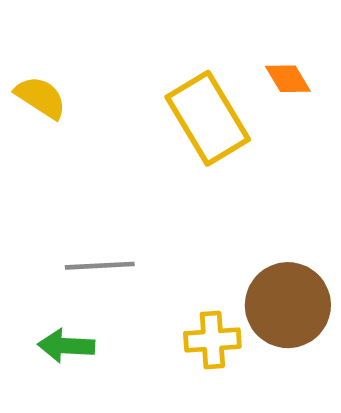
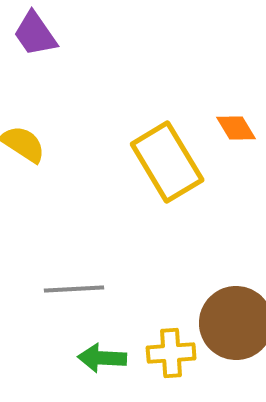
green arrow: (66, 346) -> (102, 358), moved

